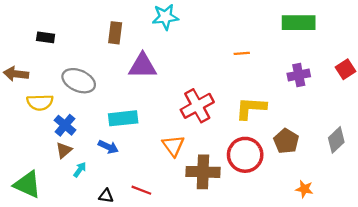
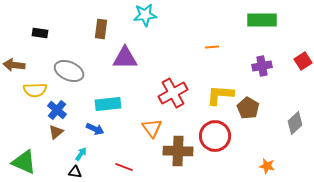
brown pentagon: (286, 141) -> (248, 108), moved
cyan arrow: (80, 170) -> (81, 154), moved
black triangle: (106, 196) -> (75, 172), moved

